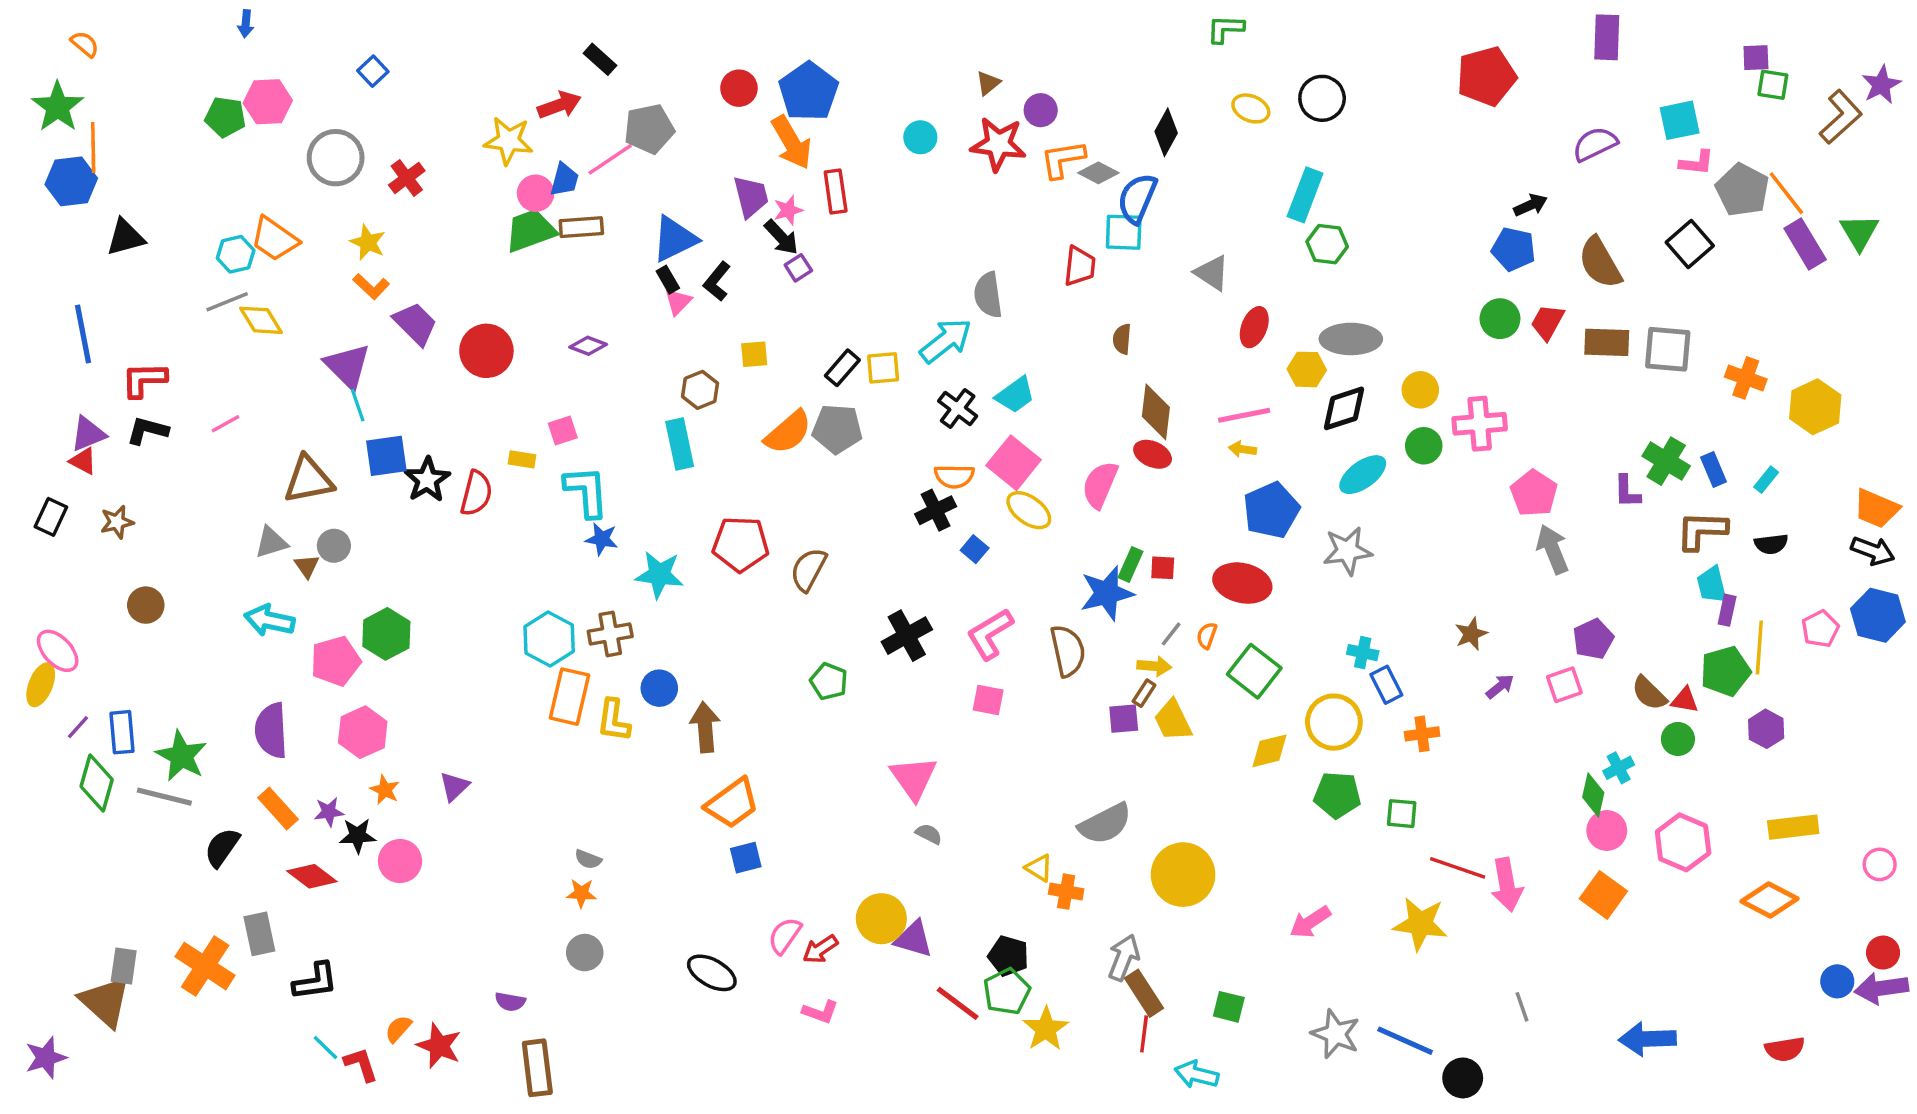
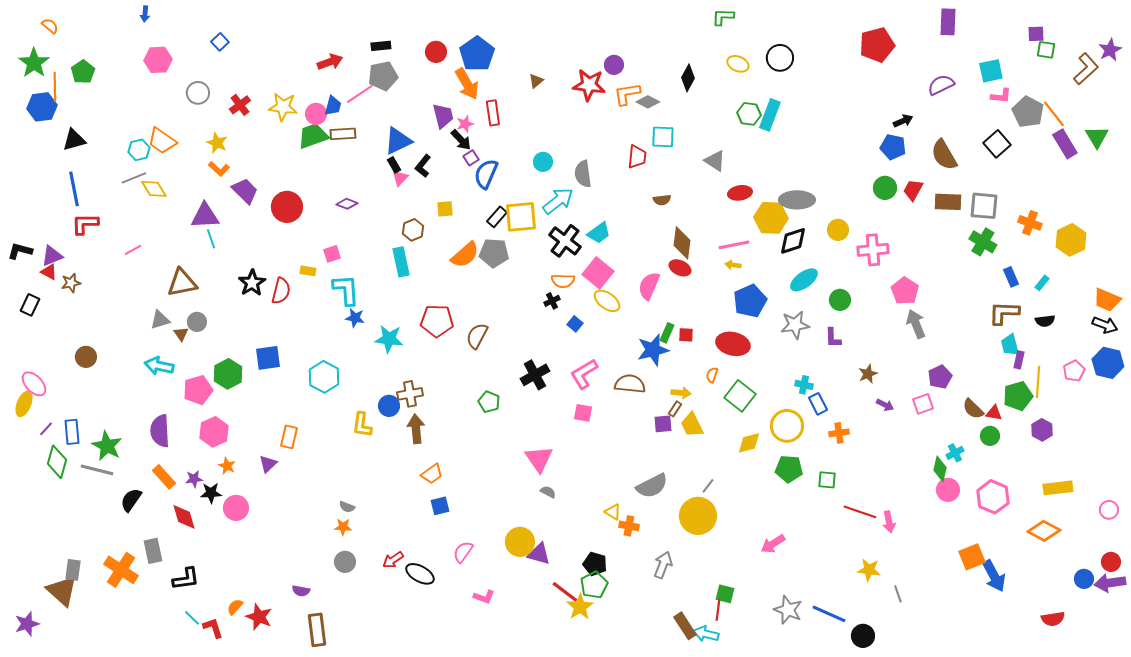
black rectangle: (600, 59) -> (381, 46), moved, turned -48
brown triangle: (988, 83) -> (536, 81), moved
green pentagon: (225, 117) -> (83, 72), moved, turned 30
cyan circle: (920, 137) -> (543, 162), moved
yellow star: (508, 141) -> (283, 107), moved
gray circle: (336, 158) -> (198, 93), size x0.7
blue semicircle: (1137, 198) -> (486, 174), moved
green hexagon: (1327, 244) -> (749, 114), moved
red ellipse: (1254, 327) -> (740, 193), turned 60
blue line: (83, 334) -> (74, 189), moved
brown semicircle: (1122, 339) -> (662, 200), turned -102
purple triangle: (347, 366) -> (205, 216), turned -48
yellow square: (883, 368) -> (521, 217), size x1.6
yellow hexagon: (1307, 369) -> (771, 218), size x1.5
black cross: (958, 408) -> (565, 241), size x1.4
black L-shape: (147, 431) -> (20, 251), moved
green circle: (1424, 446) -> (840, 300), moved
blue square: (386, 456) -> (268, 358), moved
green cross: (1666, 461) -> (983, 242), moved
purple L-shape: (1627, 492) -> (833, 338), moved
black cross: (936, 510) -> (552, 301), size x0.7
brown star: (117, 522) -> (71, 283), moved
brown cross: (610, 634) -> (410, 394), moved
gray line: (1171, 634) -> (708, 486), moved
brown semicircle: (1068, 651) -> (630, 384), turned -72
purple arrow: (1500, 686) -> (885, 405), turned 66
orange rectangle: (569, 697) -> (289, 437), moved, size x0.7
orange trapezoid: (732, 803) -> (432, 474), size x0.7
red diamond: (312, 876) -> (184, 517), turned 36
pink arrow: (1507, 885) -> (889, 522), size x0.7
orange square: (1603, 895) -> (972, 557), moved, turned 32
yellow star: (1420, 924) -> (869, 570), moved, size x0.7
red arrow: (820, 949) -> (393, 560), moved
brown rectangle: (1144, 993) -> (685, 626), moved
yellow star: (1046, 1029) -> (580, 607), moved
red line: (1144, 1034) -> (718, 610), moved
blue arrow: (1647, 1039) -> (994, 576), moved, turned -116

